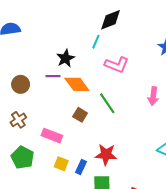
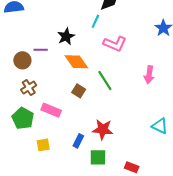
purple line: (53, 76) -> (41, 50), moved
brown cross: (18, 120) -> (29, 88), moved
green pentagon: (23, 157) -> (23, 118), moved
yellow square: (61, 164) -> (43, 145), moved, turned -32

